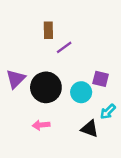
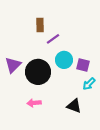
cyan circle: (81, 92) -> (64, 60), moved
cyan arrow: (108, 112) -> (89, 84), moved

